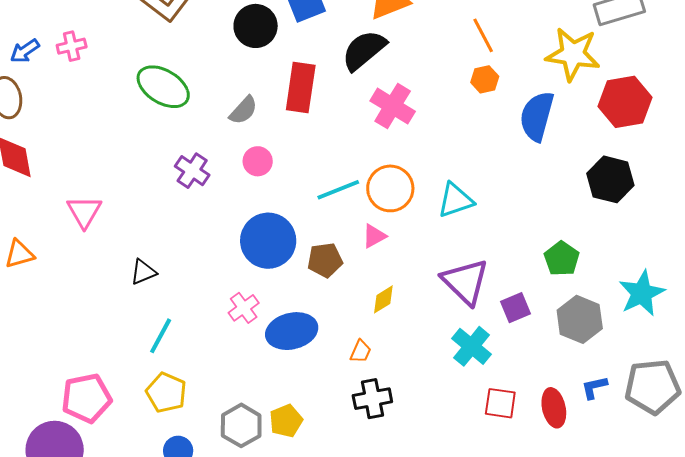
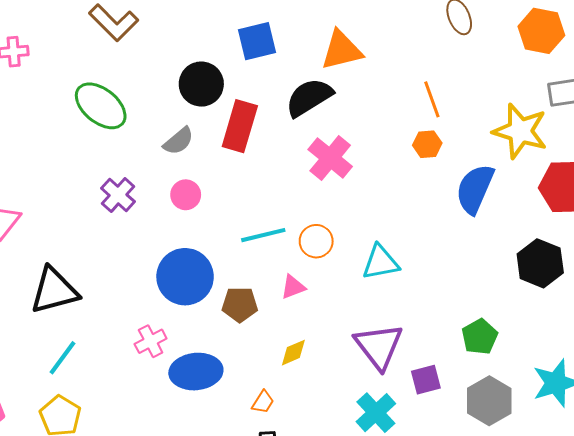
black circle: (256, 26) -> (201, 84), moved
orange circle: (390, 188) -> (316, 241), size x0.7
black triangle: (143, 272) -> (54, 291), size x1.8

